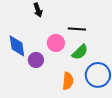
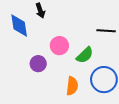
black line: (77, 29) -> (106, 31), moved
blue diamond: (17, 46) -> (19, 25), moved

